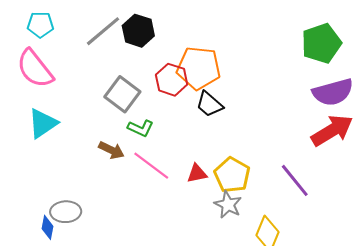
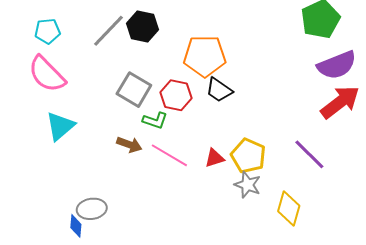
red hexagon: (172, 80) -> (176, 95), moved

